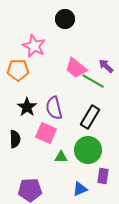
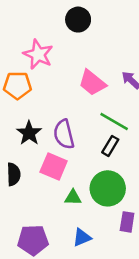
green line: (93, 81) -> (114, 121), moved
black rectangle: (90, 117) -> (110, 146), size x0.7
blue triangle: (80, 189) -> (82, 237), moved

